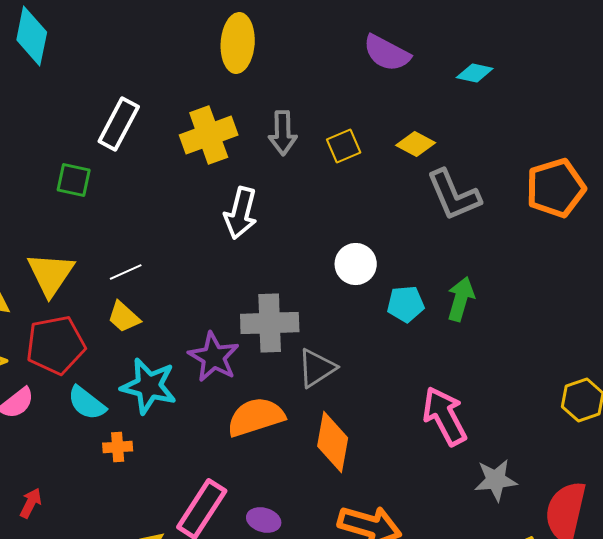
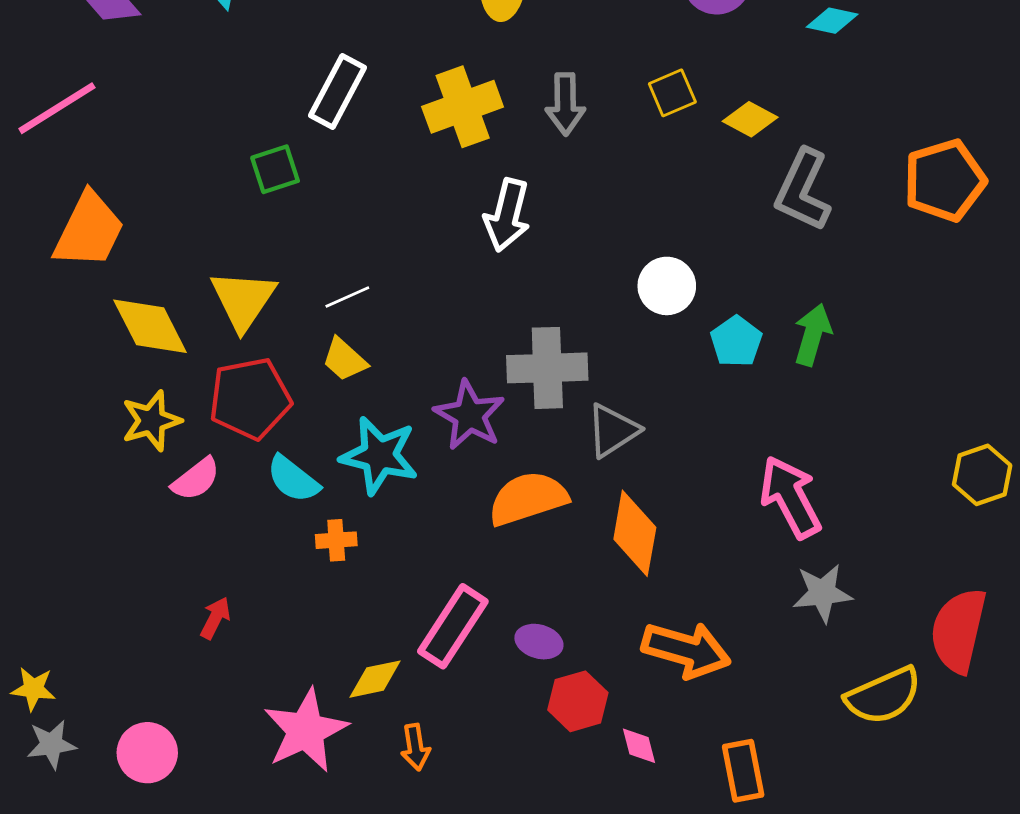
yellow square: (344, 146) -> (672, 93), moved
green square: (74, 180) -> (275, 169), turned -30
gray L-shape: (454, 195) -> (803, 190), turned 48
cyan pentagon: (406, 304) -> (736, 342), turned -30
gray star: (496, 480) -> (822, 593), moved

